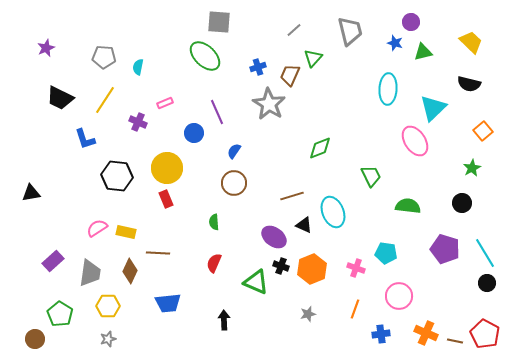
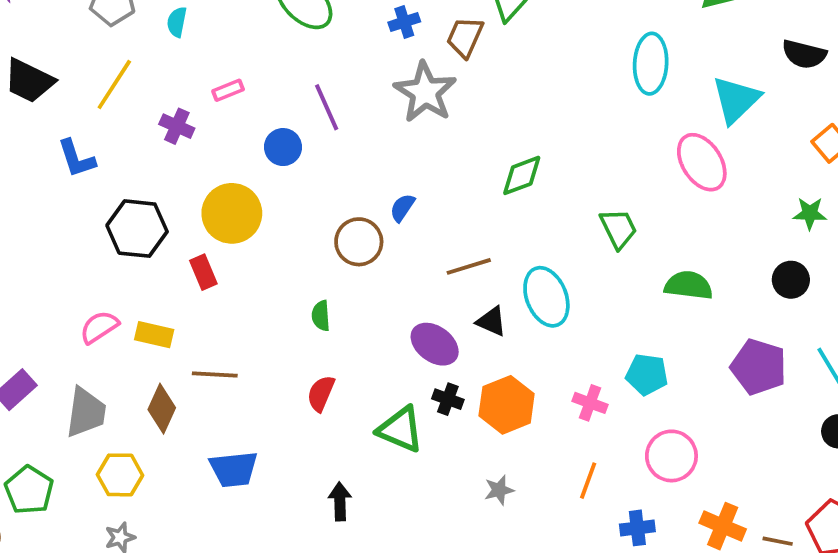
blue semicircle: (234, 151) -> (402, 208), moved
green star: (472, 168) -> (810, 213), turned 30
red rectangle: (166, 199) -> (203, 272), moved

